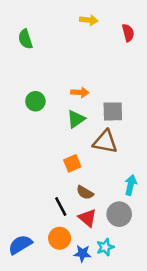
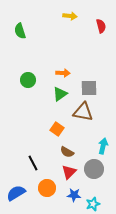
orange square: (72, 163) -> (57, 129), turned -32
black line: (61, 207) -> (33, 163), moved
red triangle: (87, 218) -> (69, 172), turned 35
cyan star: (105, 247) -> (93, 204), moved
blue star: (82, 253) -> (74, 195), moved

